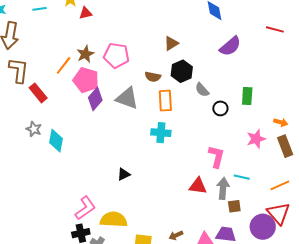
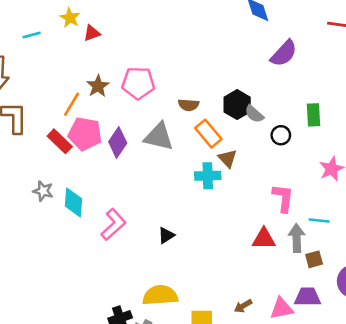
brown triangle: (171, 43) -> (228, 158), moved, turned -35
black hexagon: (182, 71) -> (237, 105), moved
pink pentagon: (86, 80) -> (85, 134), moved
red rectangle: (38, 93) -> (60, 141), moved
orange rectangle: (165, 101) -> (208, 134), turned -30
pink L-shape: (85, 208) -> (113, 224), moved

